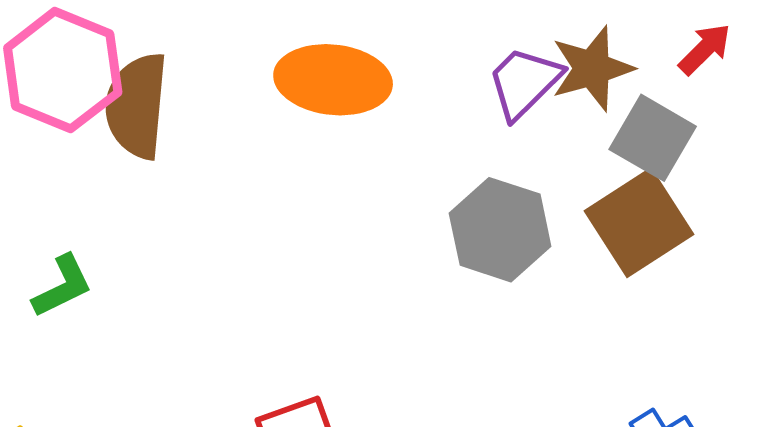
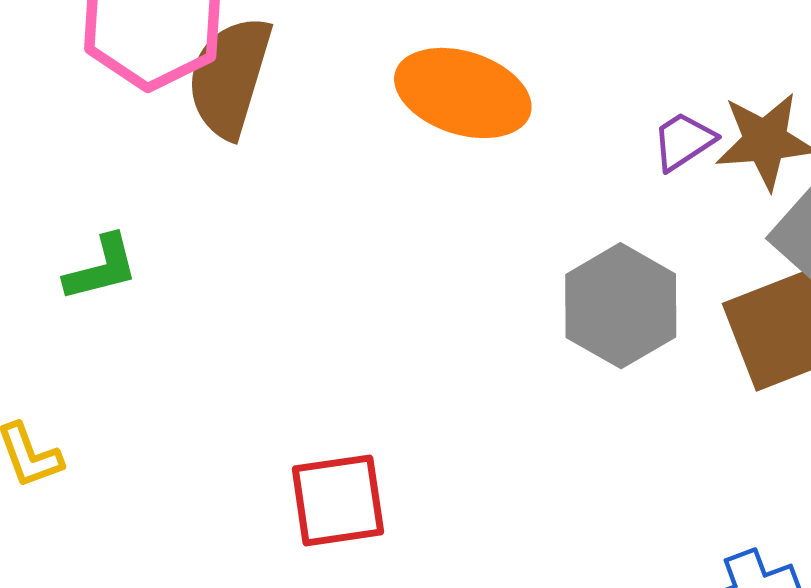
purple trapezoid: (524, 82) -> (683, 141), size x0.7

